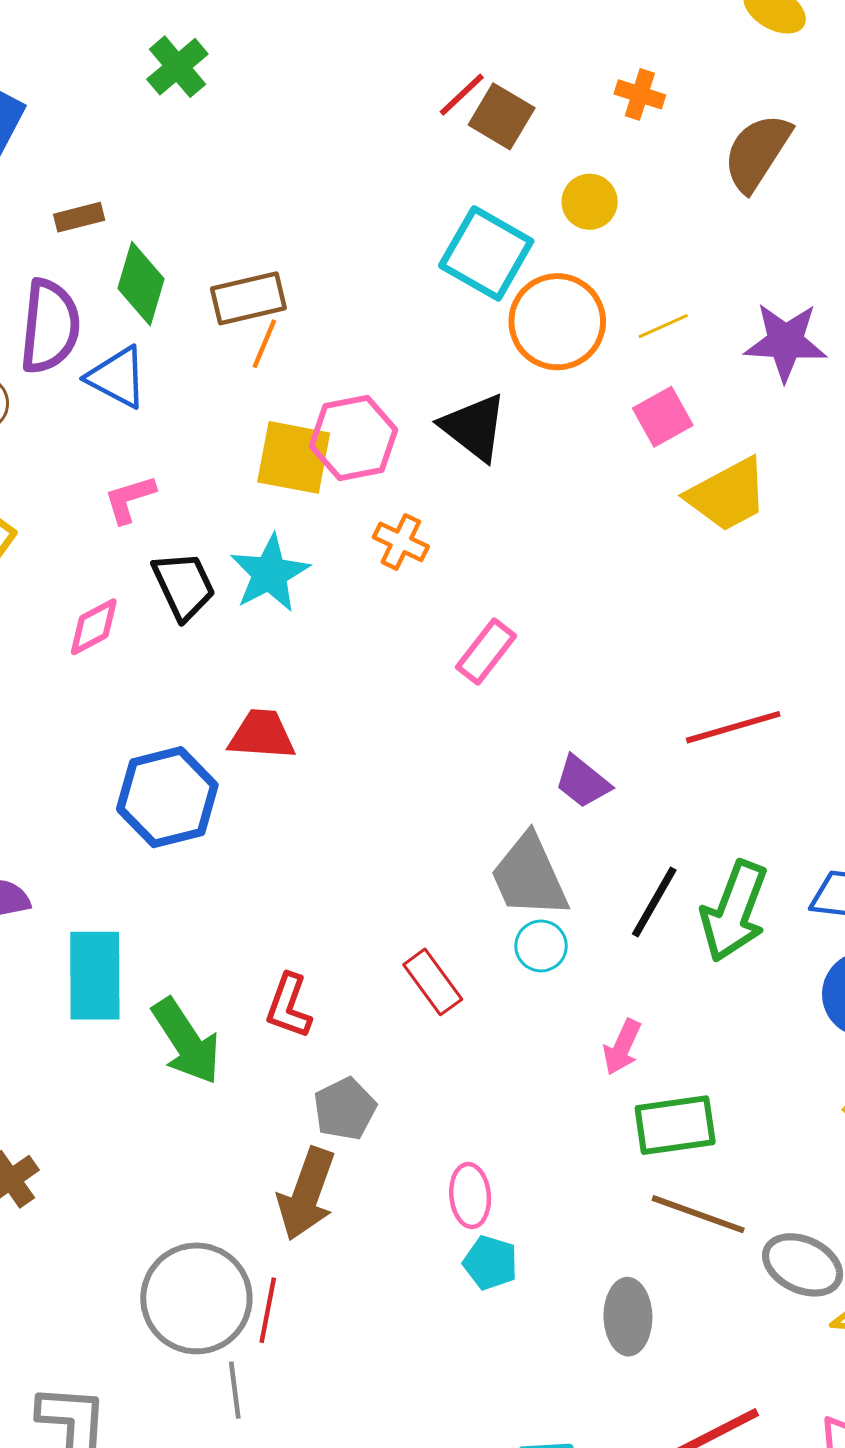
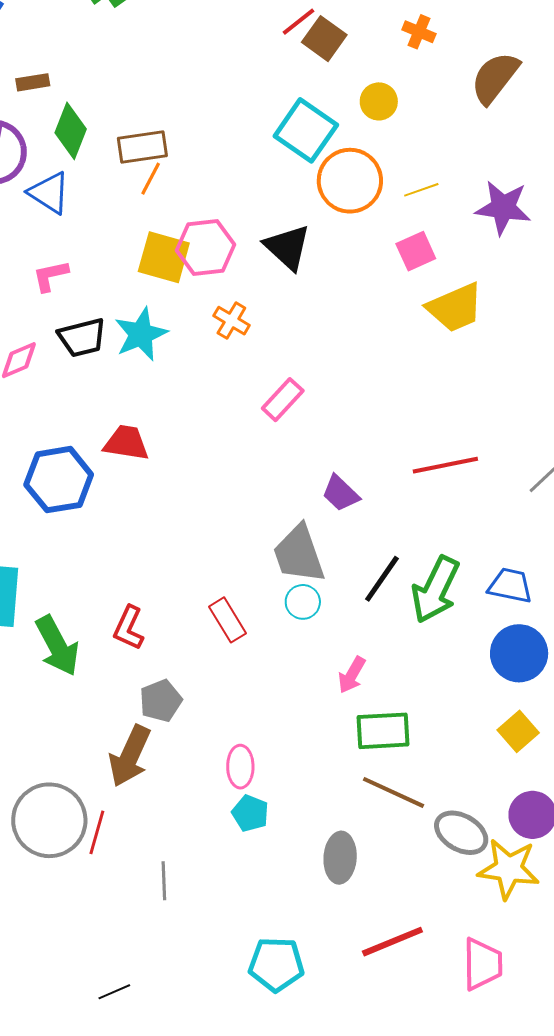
black trapezoid: (184, 586) -> (82, 338), turned 96
gray line: (235, 1390) -> (164, 881), moved

